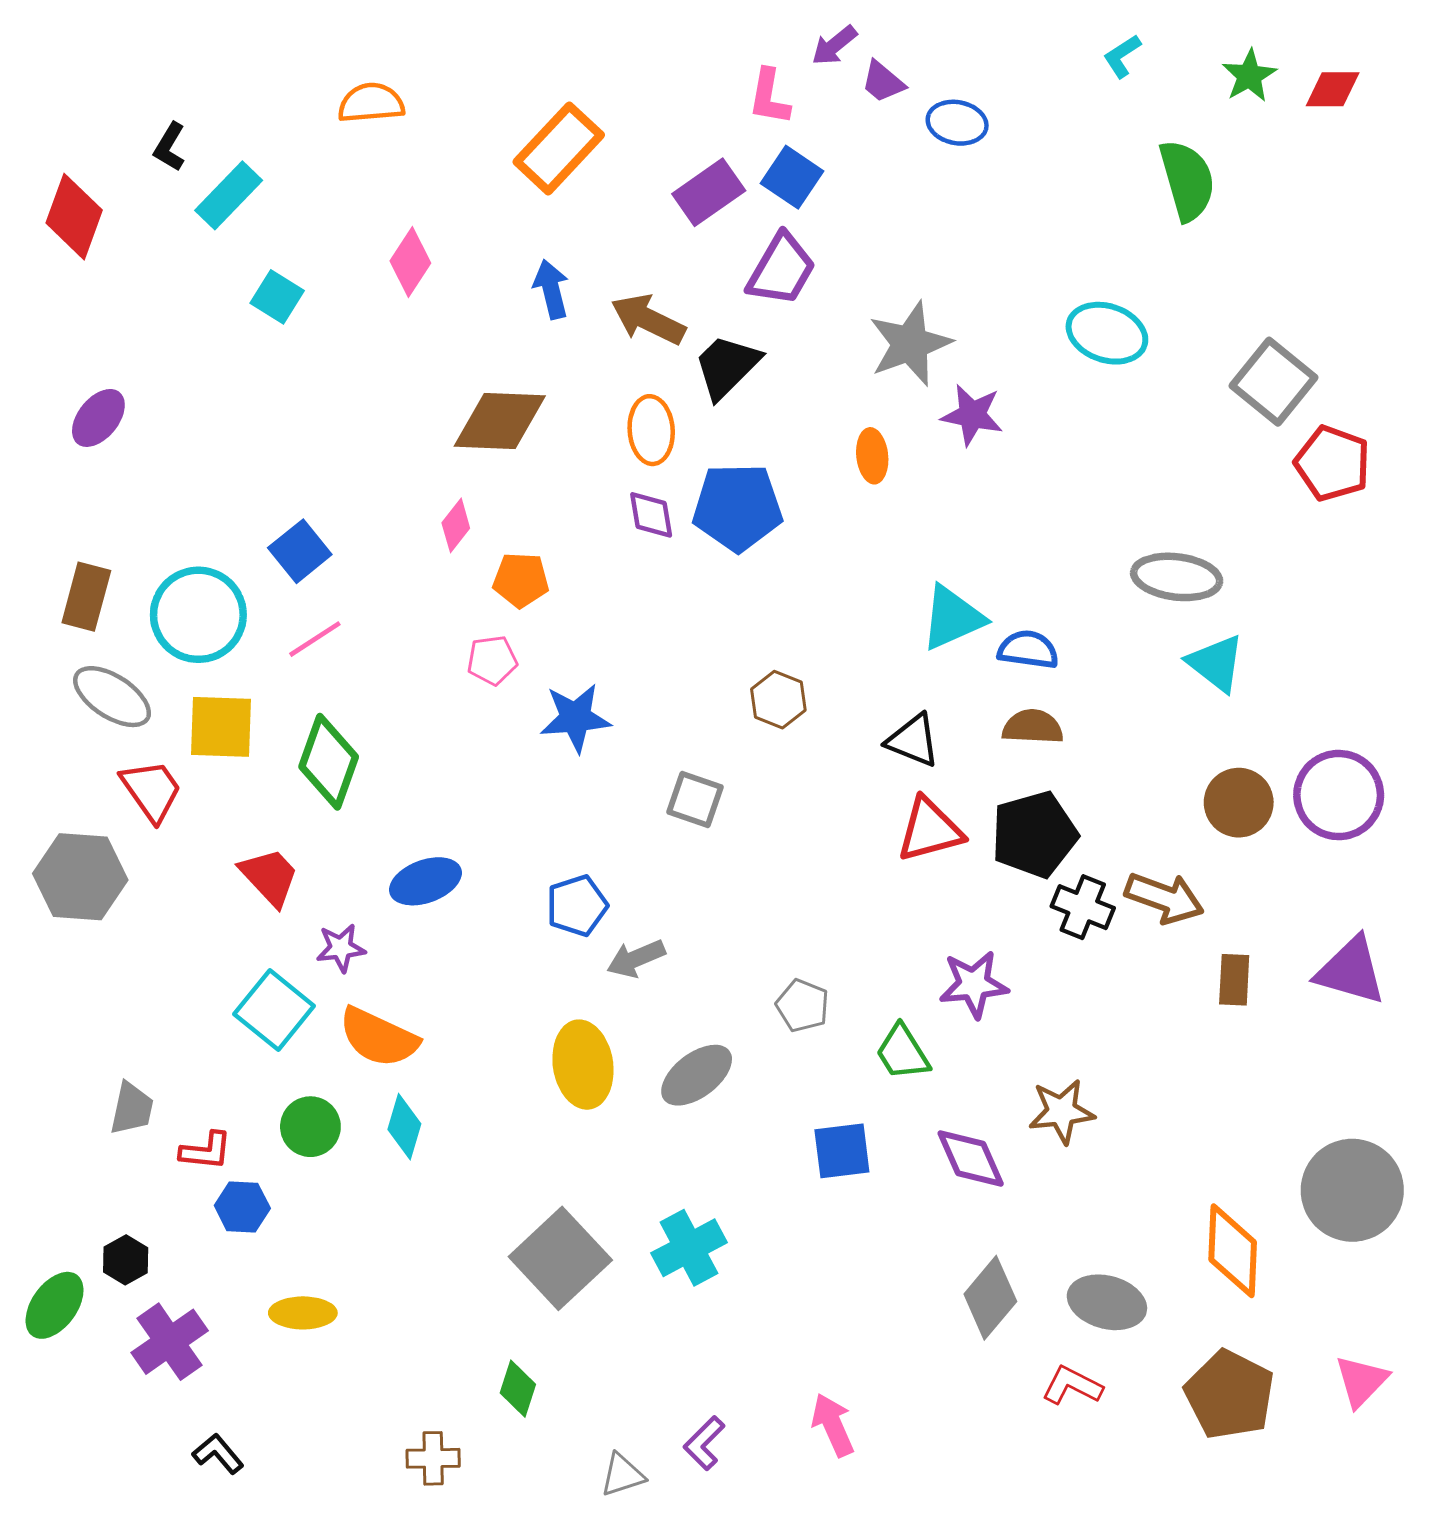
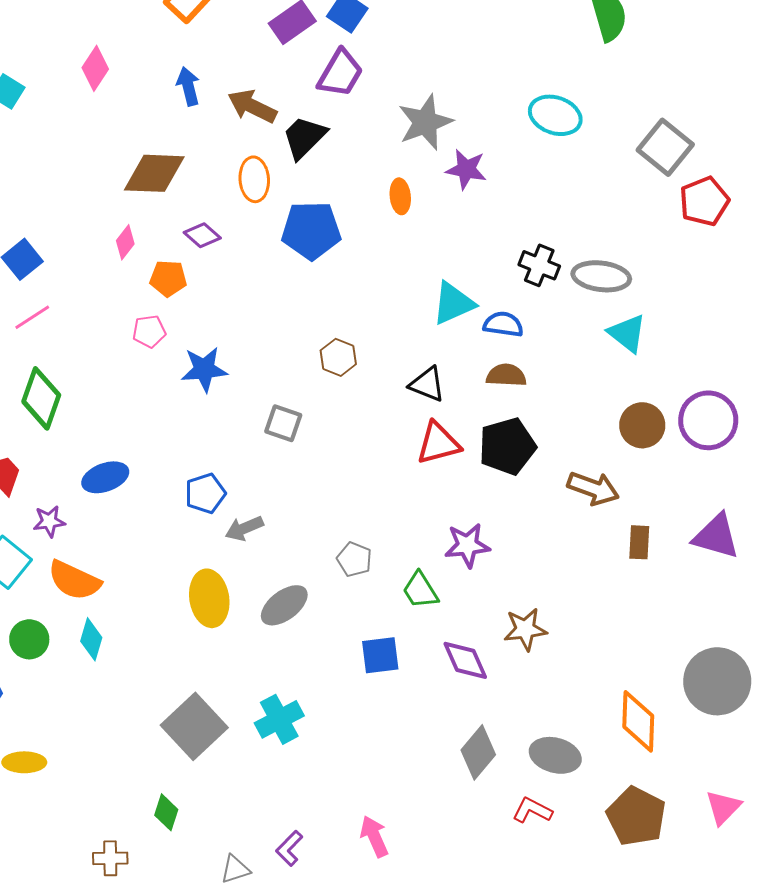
red pentagon: (1333, 463) -> (704, 201), turned 30
purple diamond: (651, 515) -> (202, 235), moved, turned -39
black cross: (1083, 907) -> (539, 265), moved

